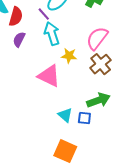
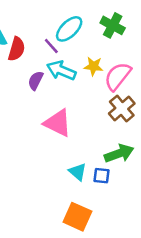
cyan arrow: (52, 34) -> (61, 70), turned -50
purple semicircle: (19, 39) -> (36, 80), moved
yellow star: (69, 56) -> (93, 66), moved

